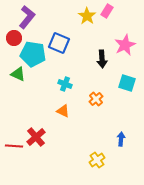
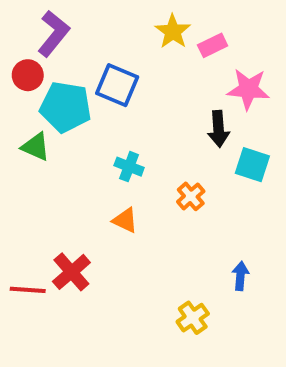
pink rectangle: (107, 11) -> (213, 45), moved, turned 32
pink star: (125, 45) -> (248, 89), turned 30
black arrow: (102, 59) -> (219, 129), moved

